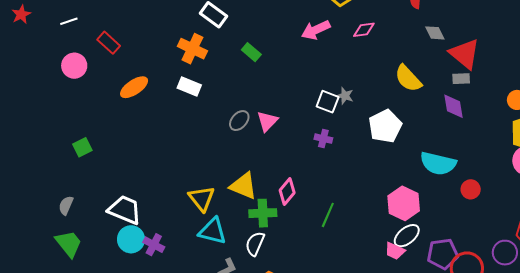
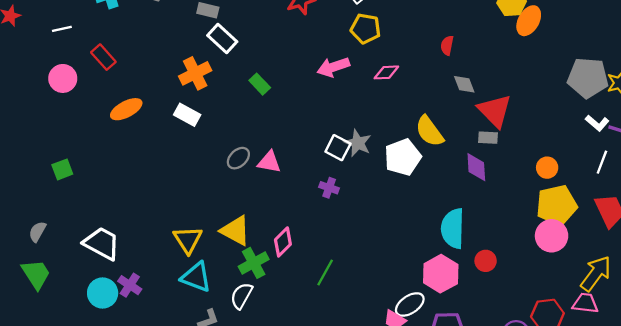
orange cross: (192, 49) -> (195, 73), turned 32
gray star: (345, 96) -> (358, 143), size x1.4
pink triangle: (267, 121) -> (269, 162), turned 50
white pentagon: (385, 126) -> (403, 157), moved
cyan semicircle: (438, 163) -> (453, 228), turned 72
pink hexagon: (404, 203) -> (441, 274), moved
green cross: (263, 213) -> (254, 263), turned -32
cyan circle: (131, 239) -> (103, 293), moved

